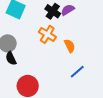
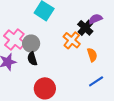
black cross: (53, 11) -> (85, 28), moved

